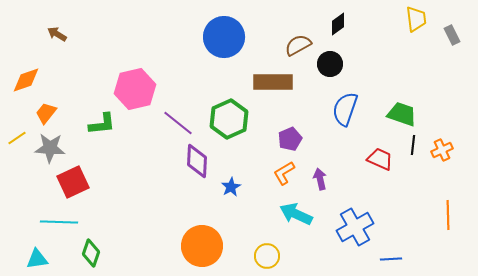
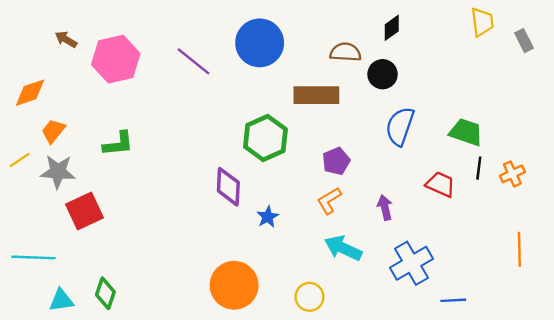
brown semicircle: (298, 45) -> (345, 52), turned 32
pink hexagon: (135, 89) -> (116, 59), moved
purple line: (178, 123) -> (194, 61), moved
purple arrow: (320, 179) -> (385, 208), moved
cyan line: (59, 222) -> (33, 257), moved
cyan triangle: (37, 259) -> (61, 300), moved

